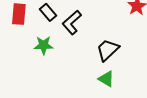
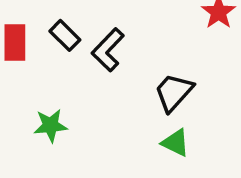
green star: (44, 45) -> (50, 125), moved

